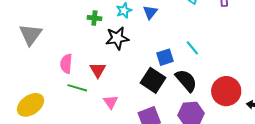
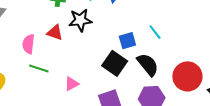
red triangle: (98, 70) -> (55, 33), moved, turned -42
pink triangle: (111, 102) -> (72, 84), turned 35

